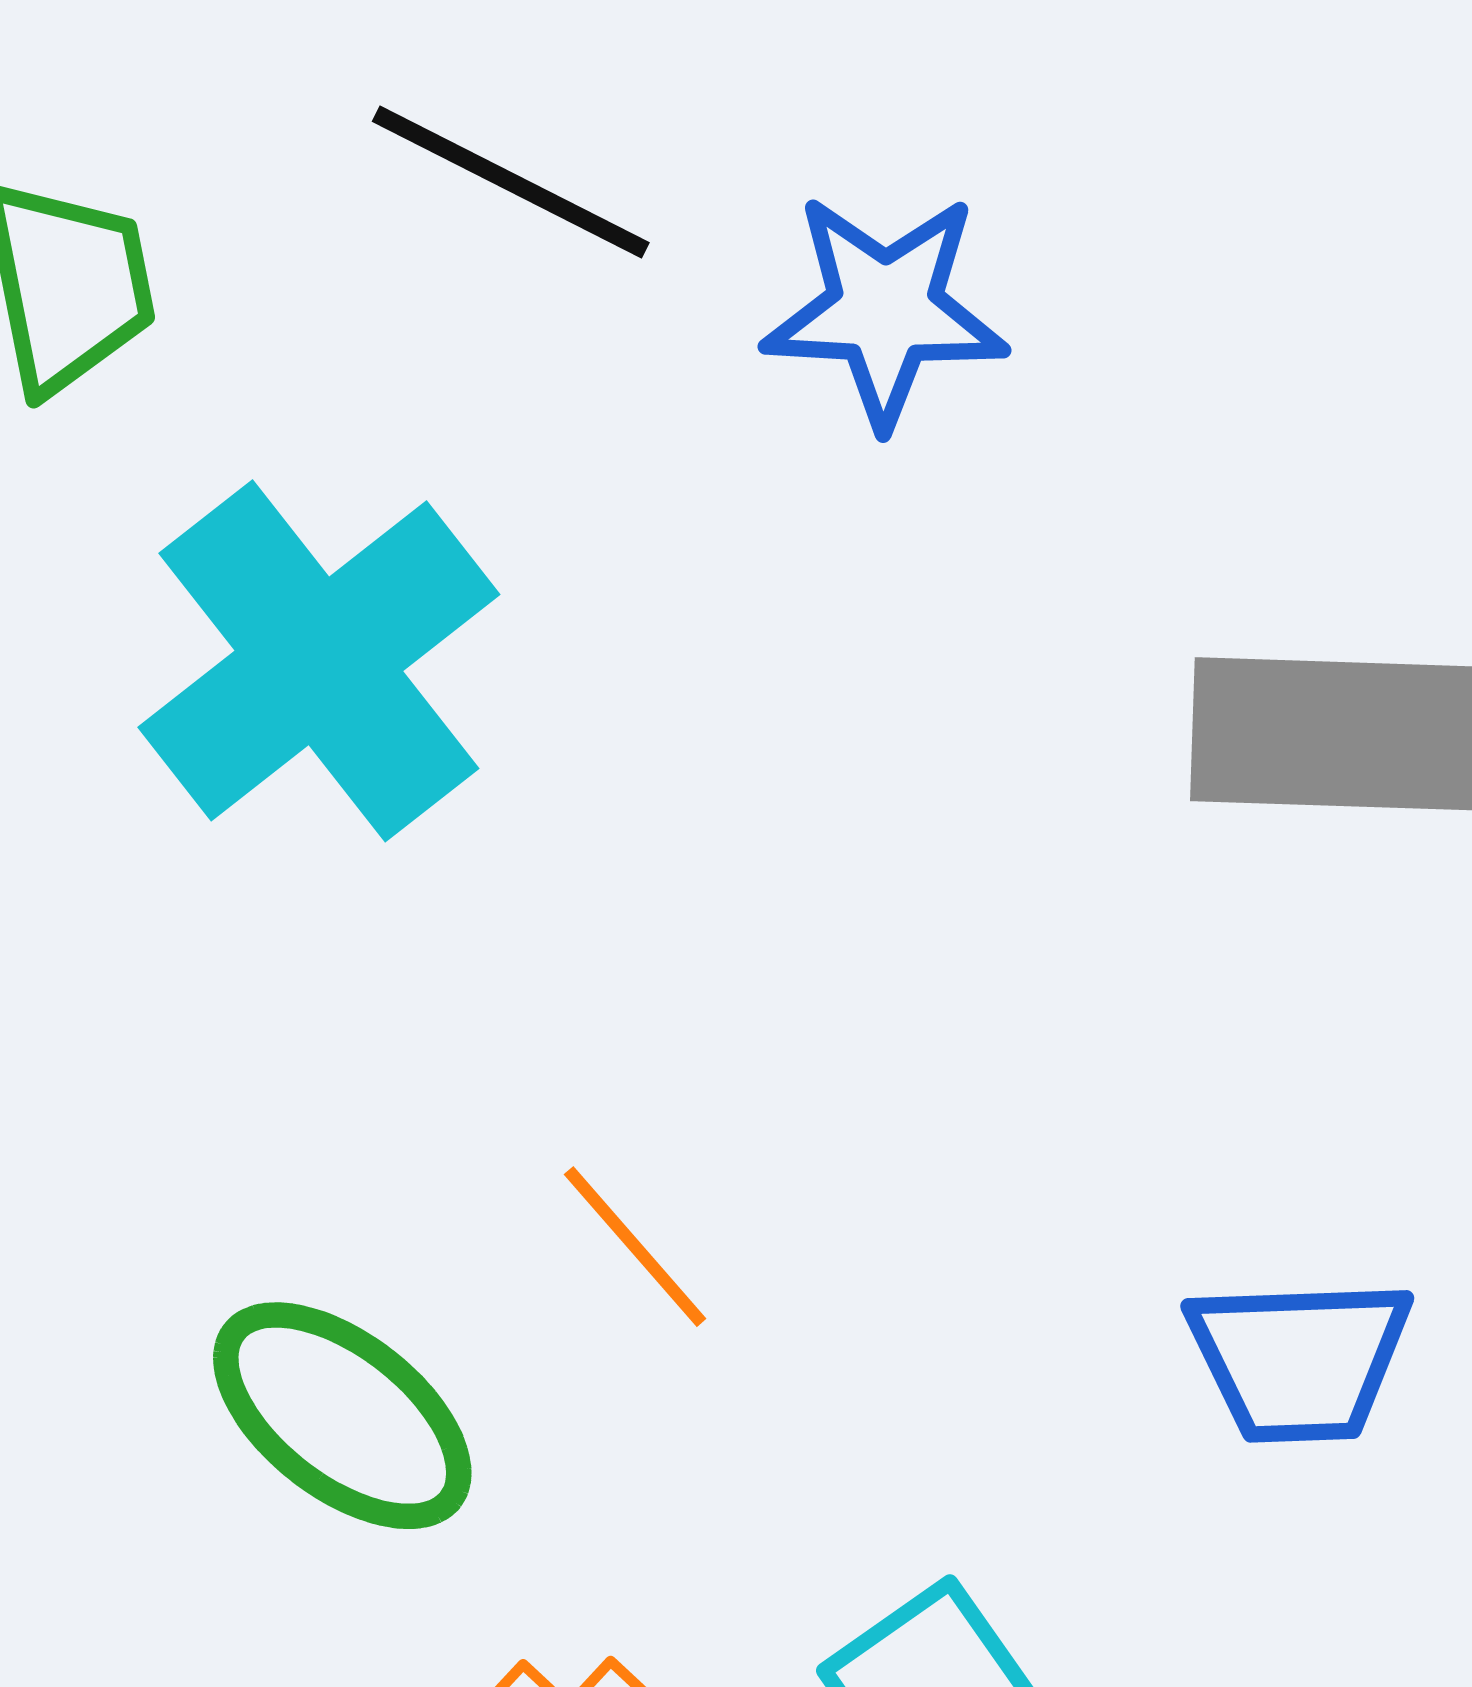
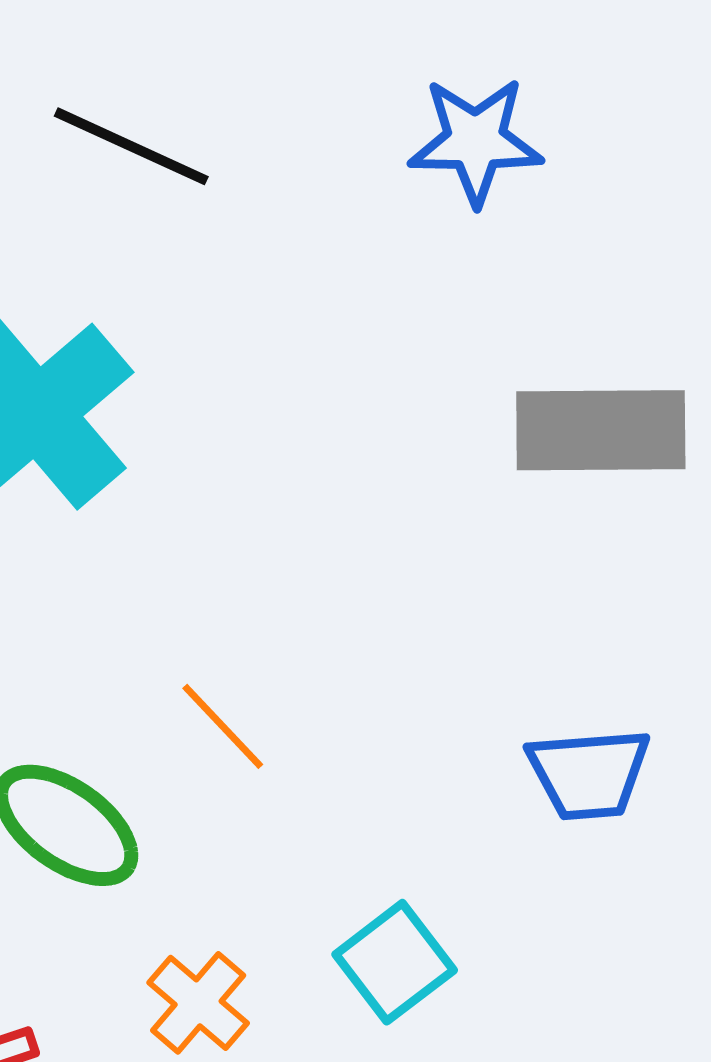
blue star: (885, 310) -> (475, 141), moved

